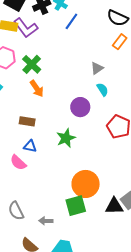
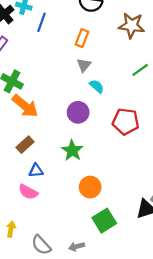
orange rectangle: (120, 42) -> (82, 38), moved
orange arrow: (37, 89) -> (25, 106), size x1.4
brown rectangle: (27, 121) -> (25, 145), turned -35
orange circle: (86, 184) -> (90, 187), moved, size x0.7

